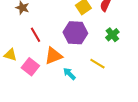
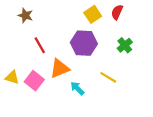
yellow triangle: (10, 55) -> (12, 77), moved

